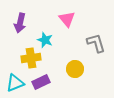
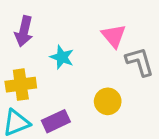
pink triangle: (67, 19) -> (114, 36), moved
yellow cross: (31, 58) -> (21, 85), moved

